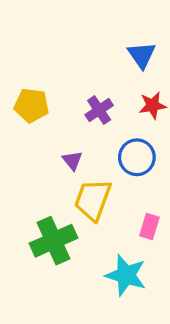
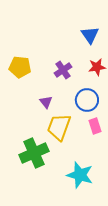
pink rectangle: (149, 226) -> (95, 126), moved, turned -35

